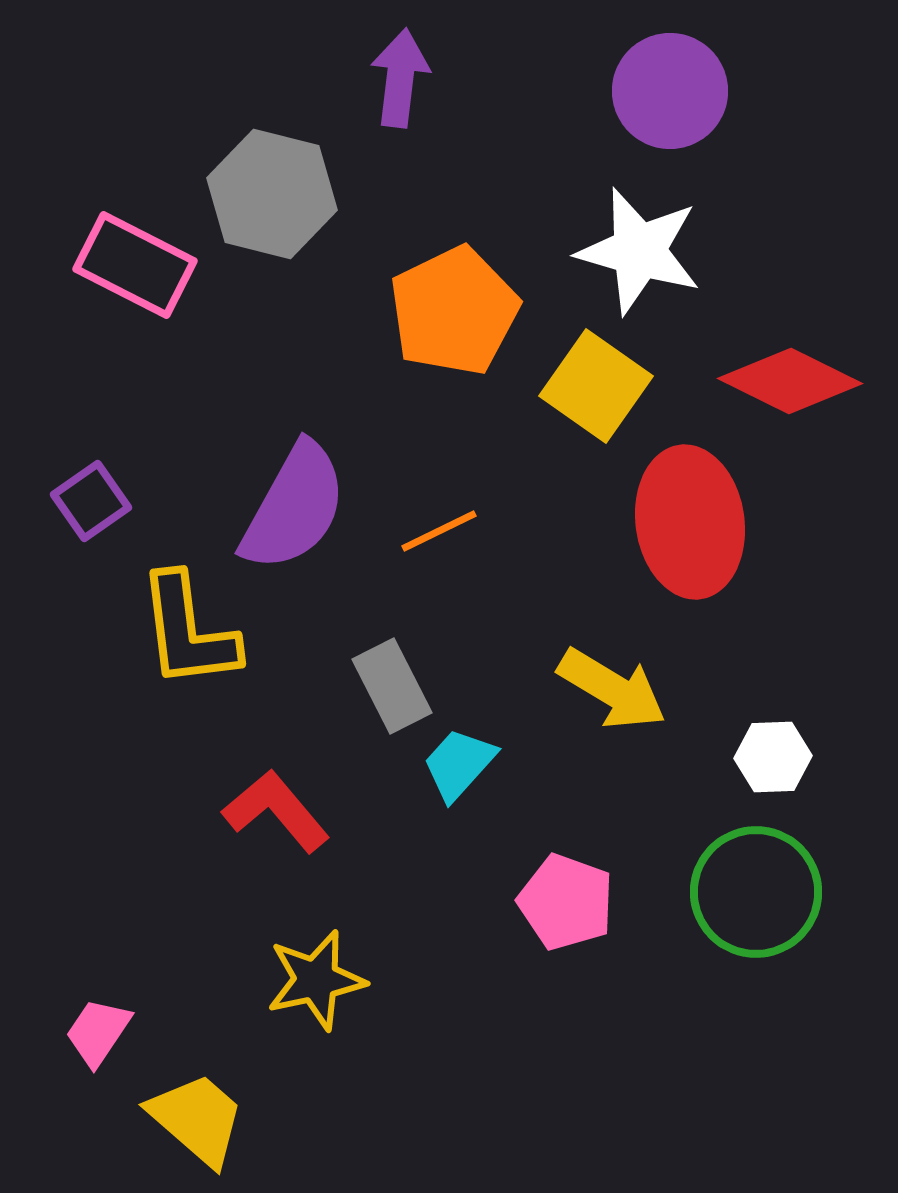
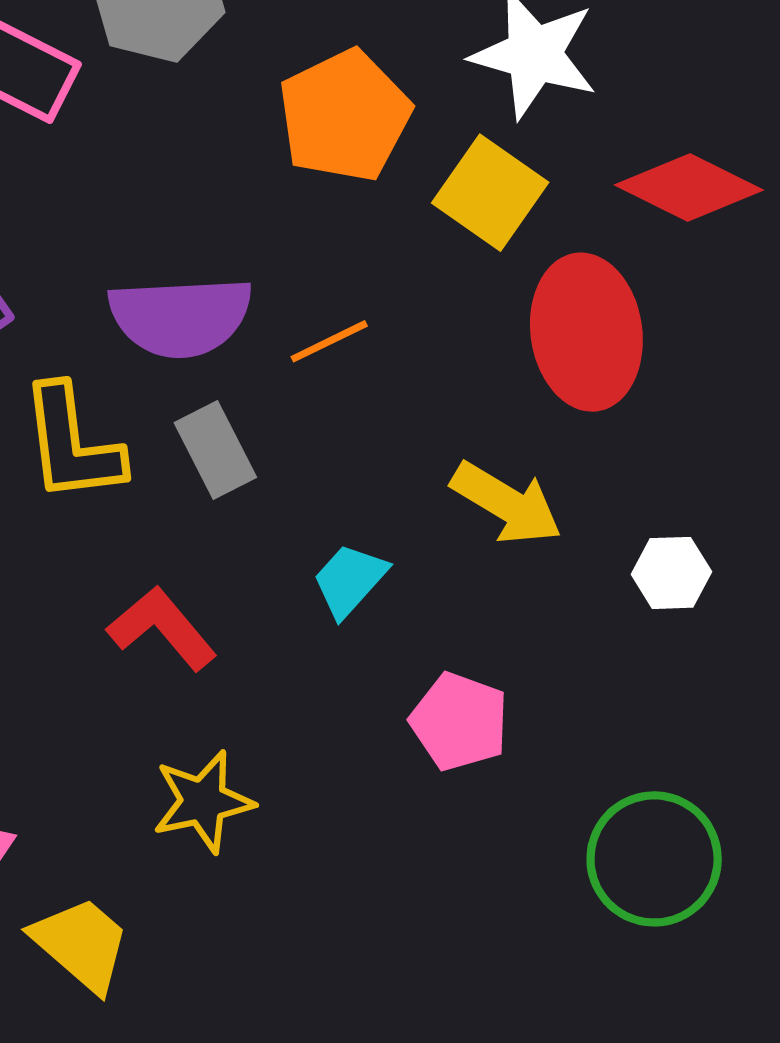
purple semicircle: (294, 507) -> (181, 317), turned 58
gray rectangle: (392, 686) -> (215, 450), moved
green circle: (756, 892) -> (654, 859), moved

